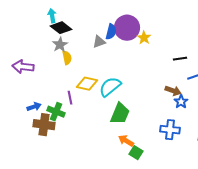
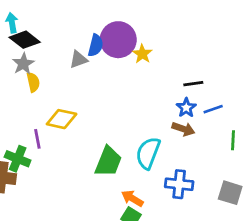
cyan semicircle: (110, 87) -> (148, 153), moved, turned -30
blue star: (181, 102) -> (186, 108), moved
orange arrow: (126, 141) -> (132, 198), moved

